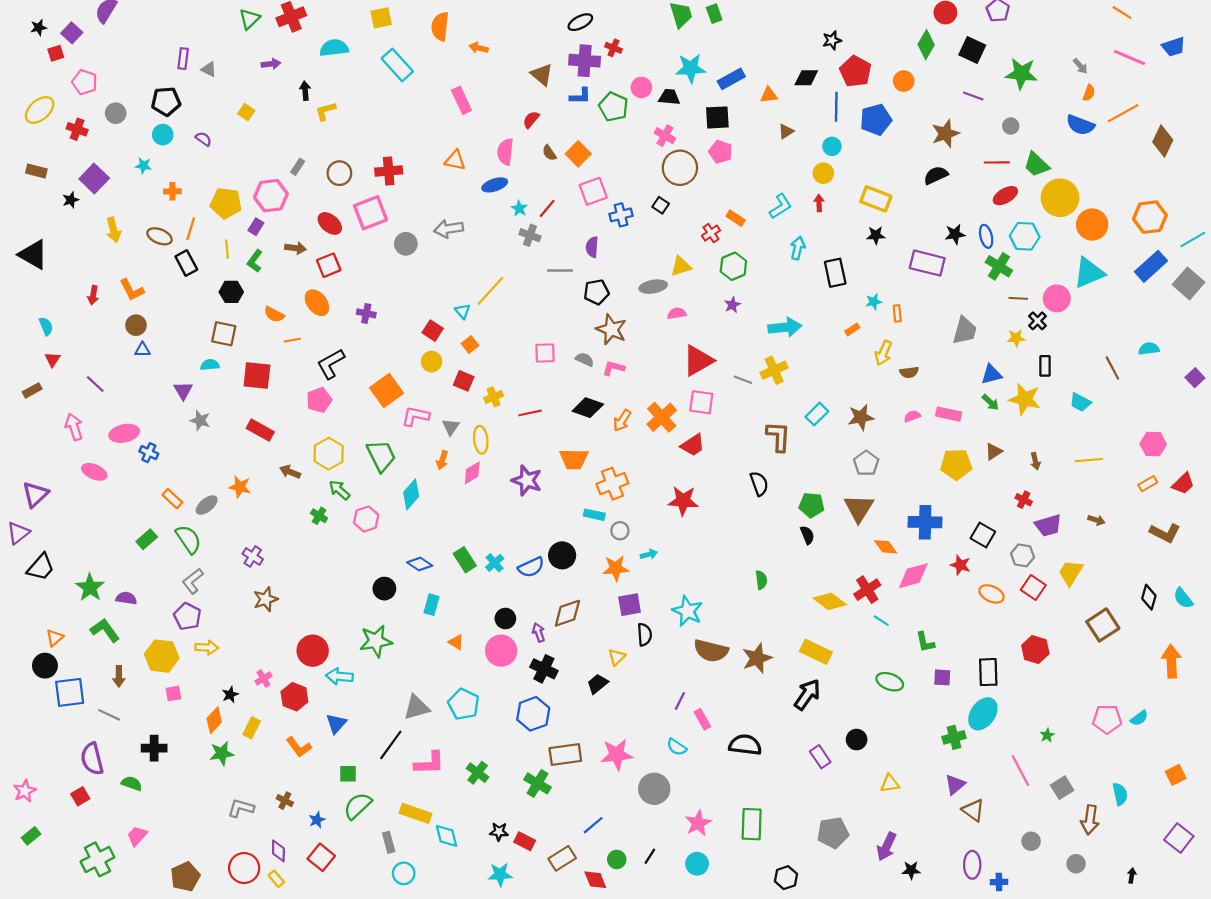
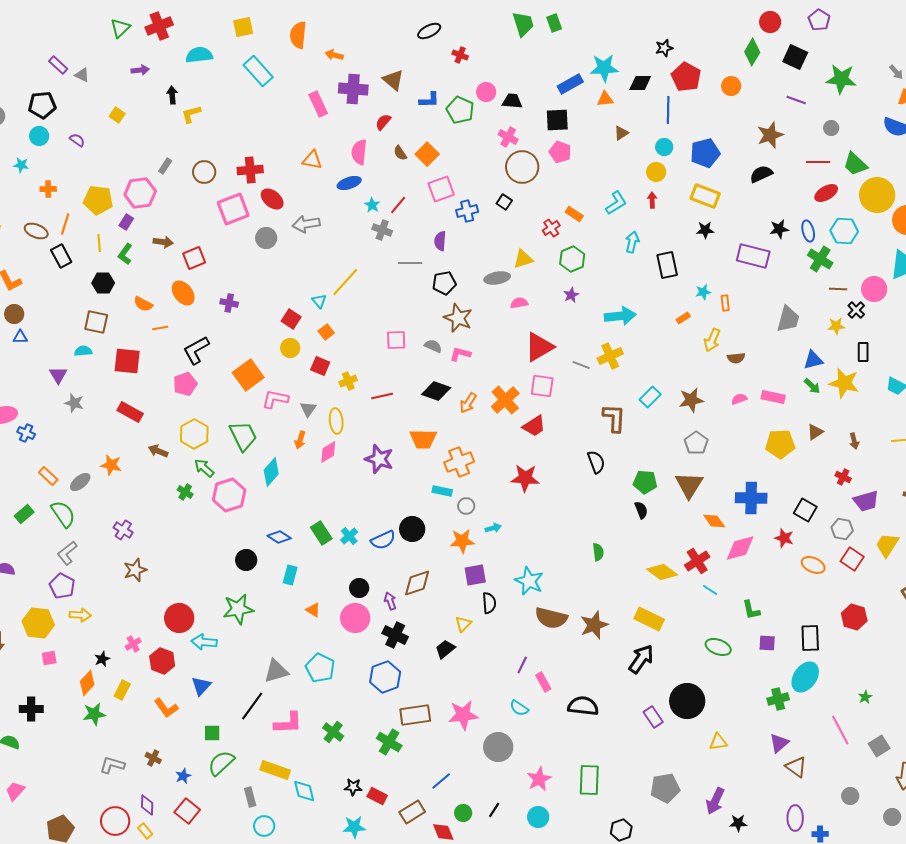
purple rectangle: (183, 59) -> (58, 65), turned -54
purple cross: (585, 61) -> (353, 89), moved
cyan star: (691, 68) -> (604, 68), moved
blue pentagon: (876, 120) -> (705, 153), moved
red ellipse: (330, 223) -> (272, 199), moved
pink hexagon: (366, 519) -> (229, 495), size x1.4
black circle: (857, 740) -> (687, 701), size x1.8

